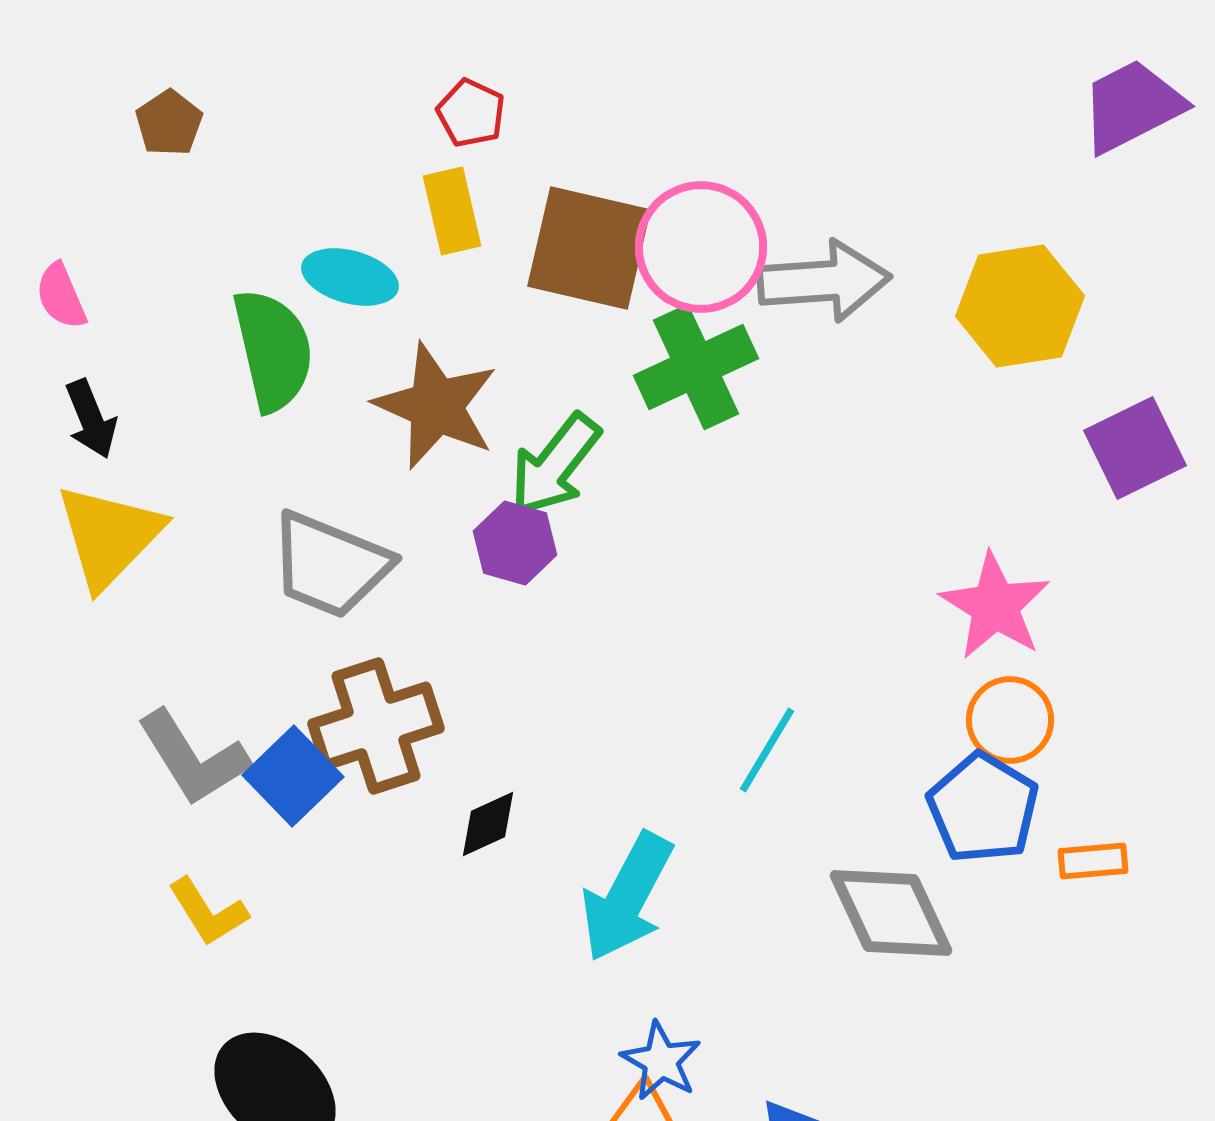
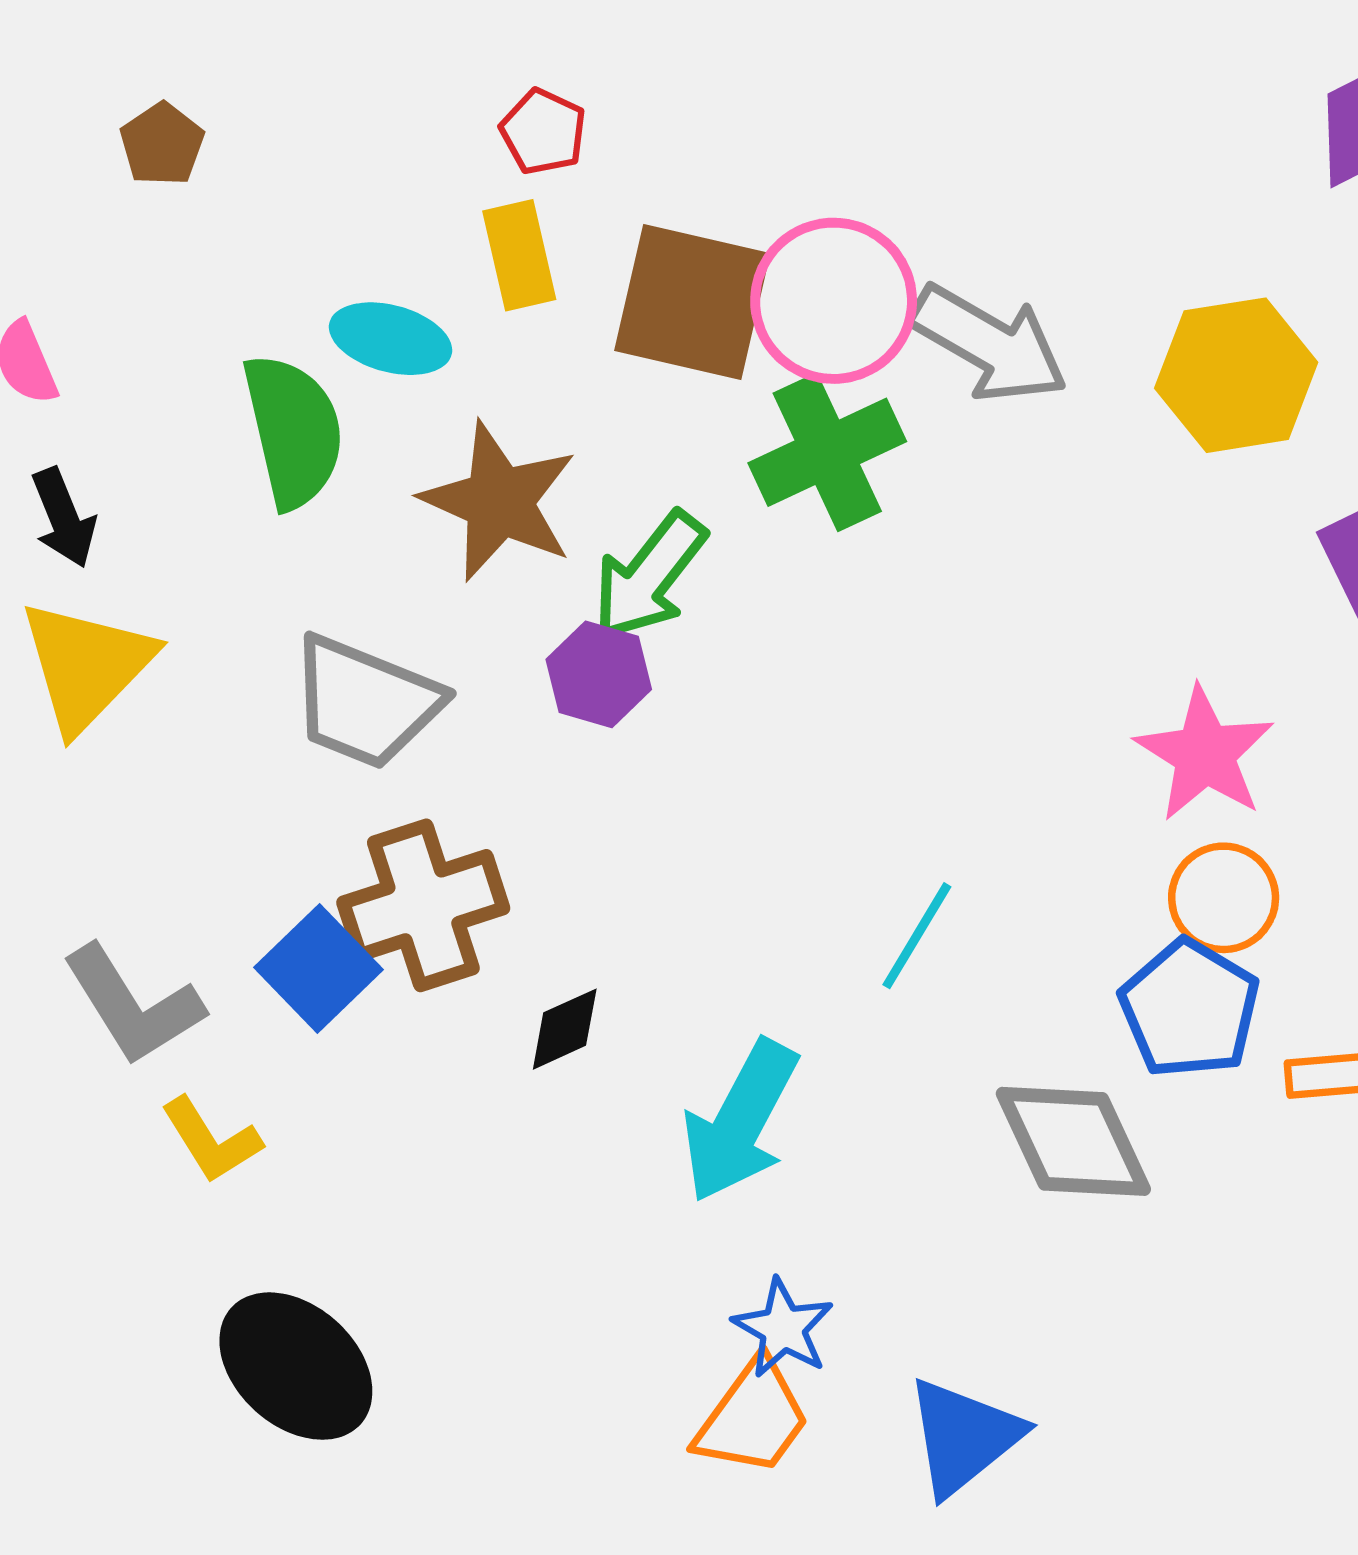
gray arrow: (824, 281) -> (989, 344), turned 34
gray L-shape: (193, 758) -> (133, 1005), moved

